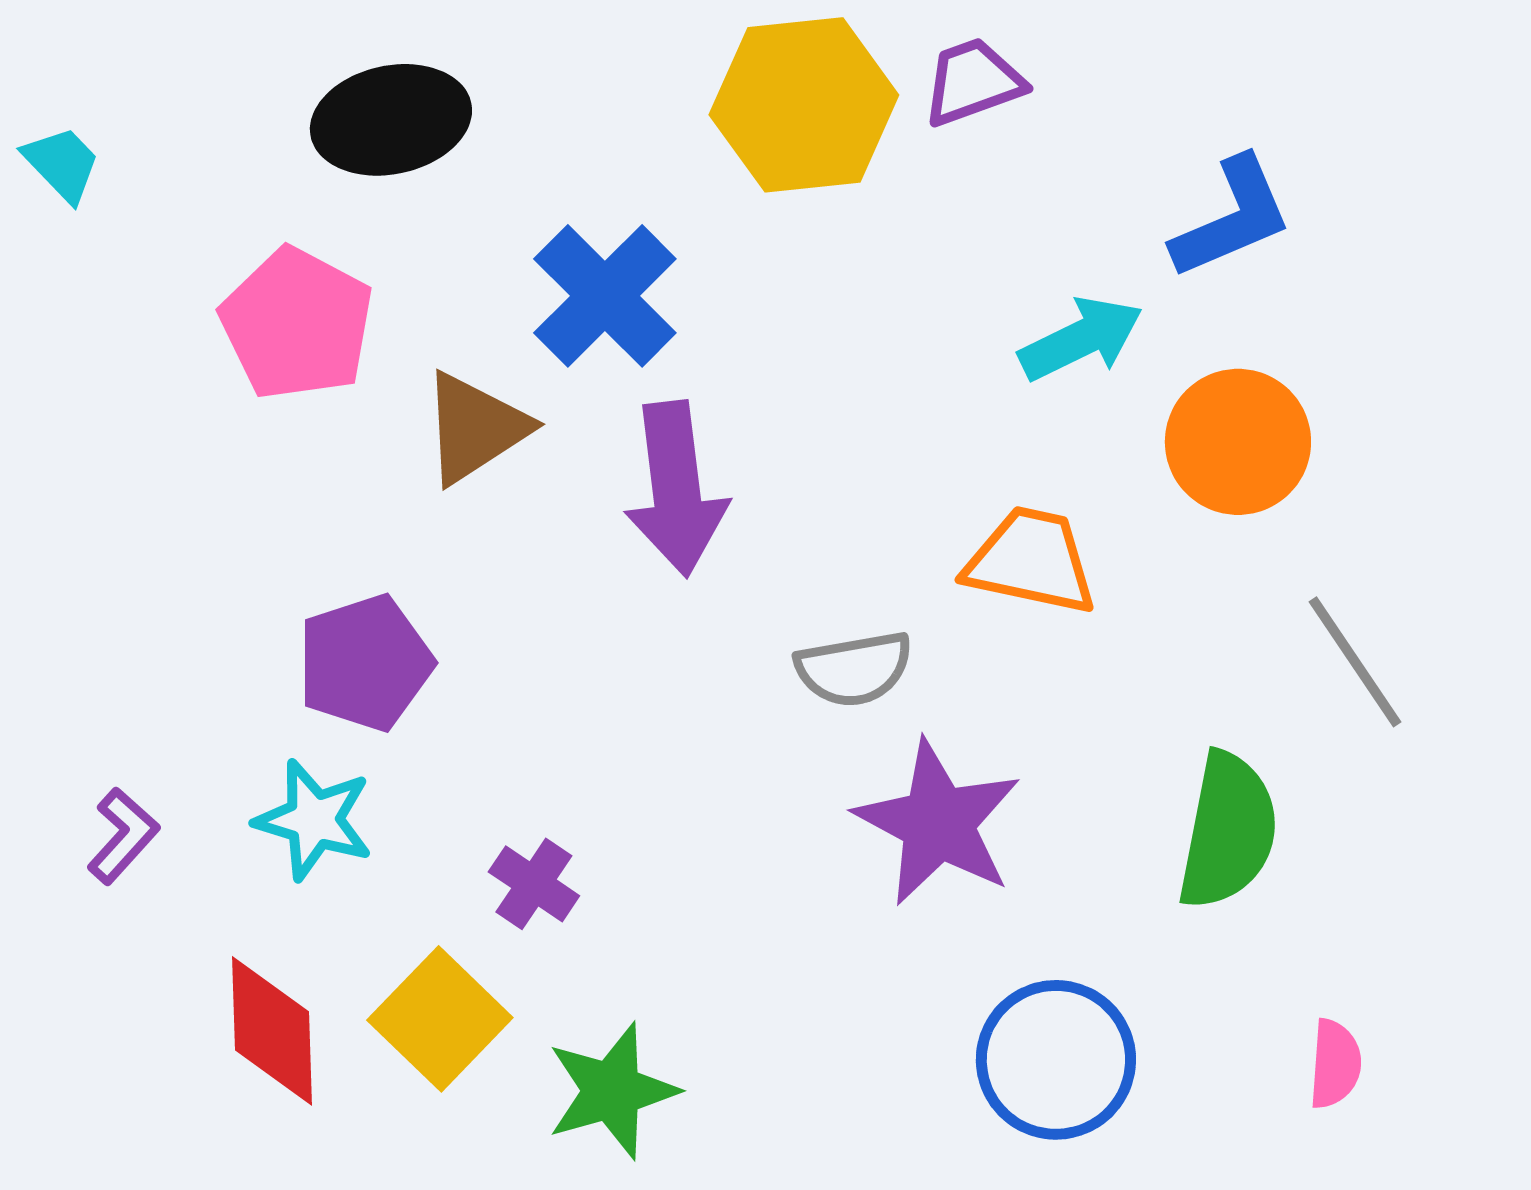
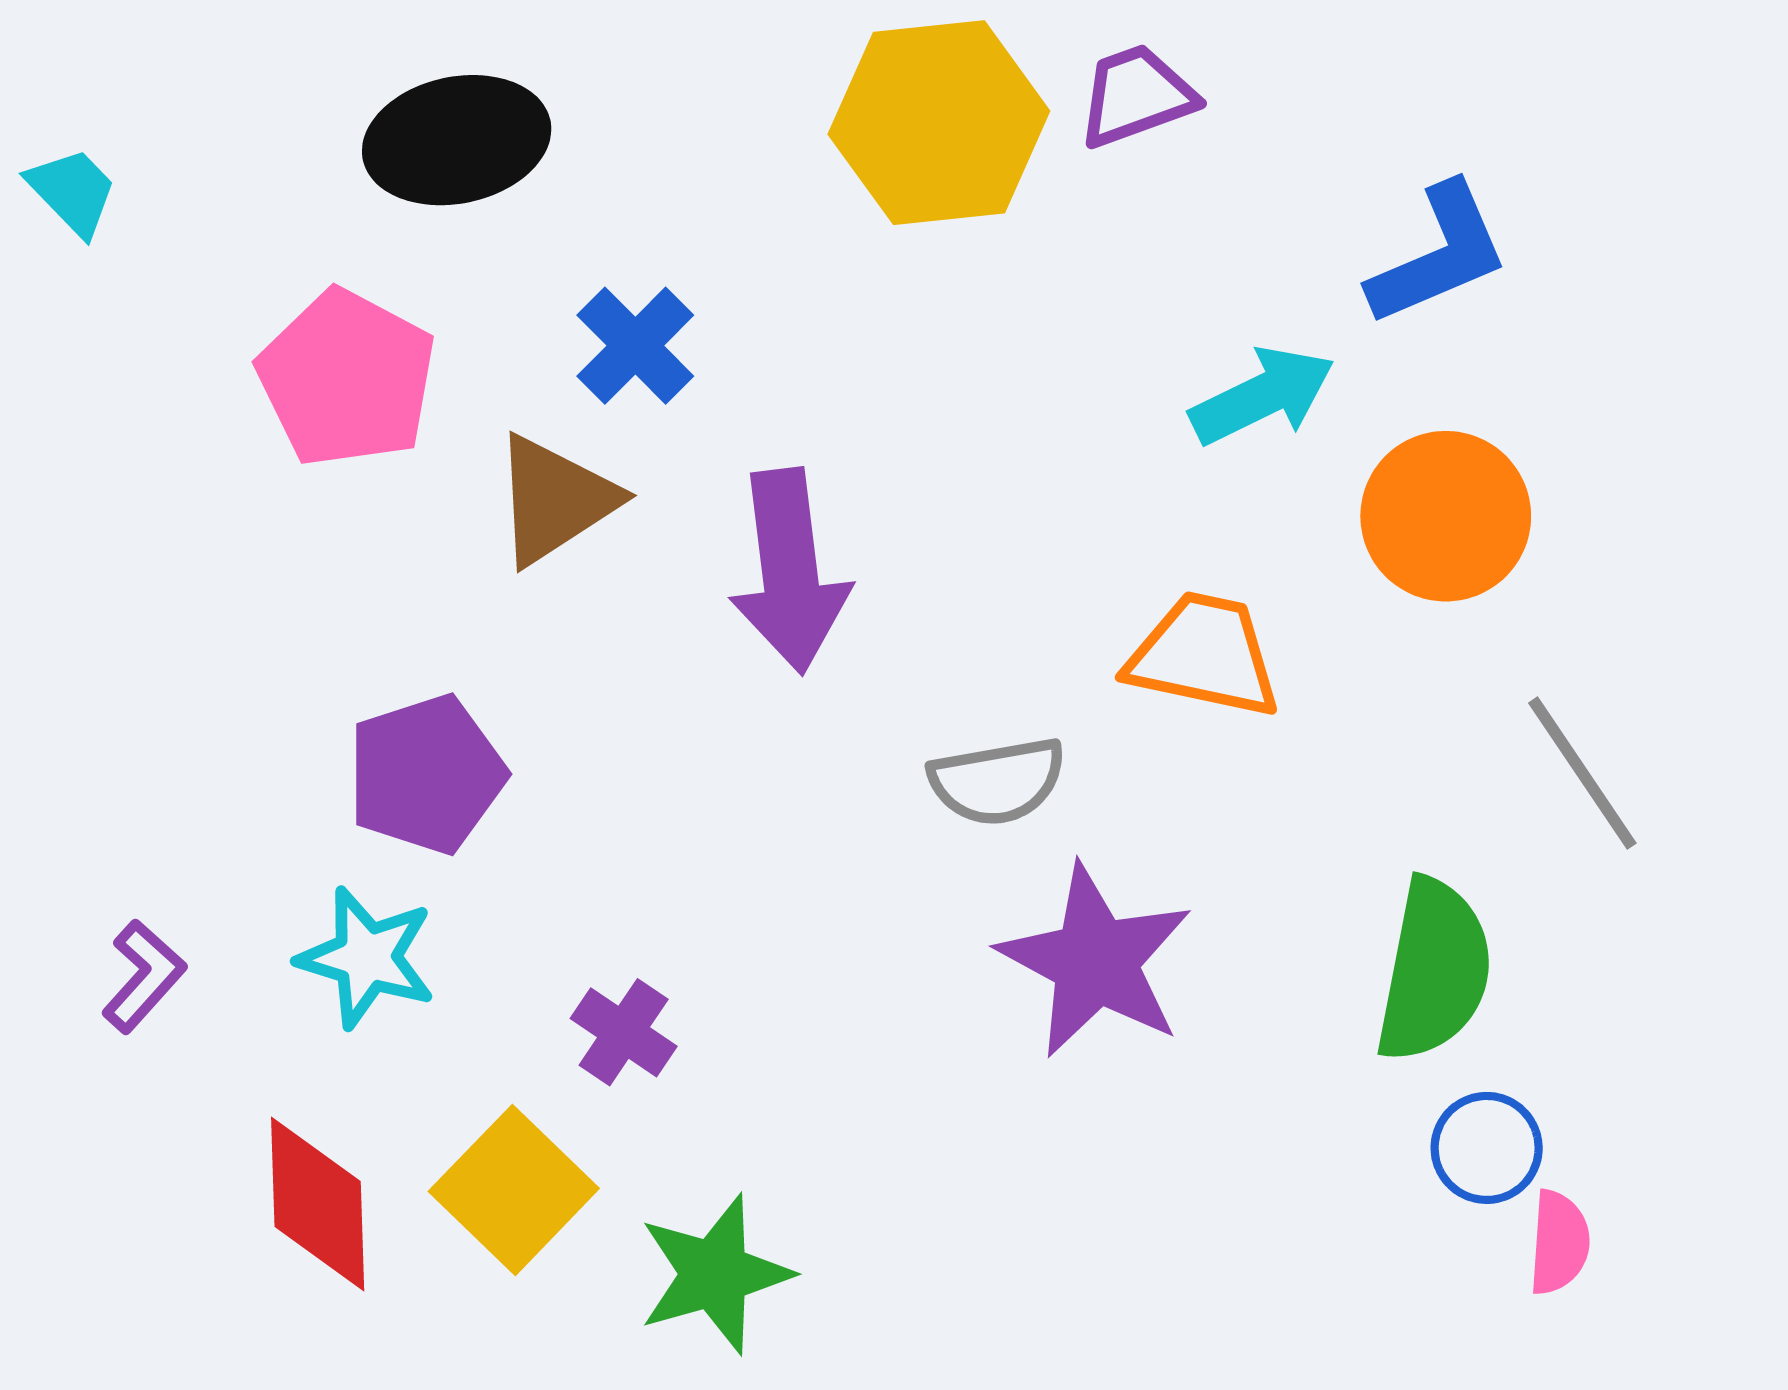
blue cross: (605, 296) -> (635, 346), moved, size x0.7
blue circle: (1056, 1060) -> (1487, 1148), moved, size x0.6

